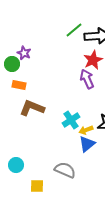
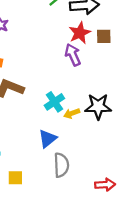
blue triangle: (87, 144) -> (48, 139), moved
gray semicircle: (65, 170) -> (61, 165), moved, turned 65

